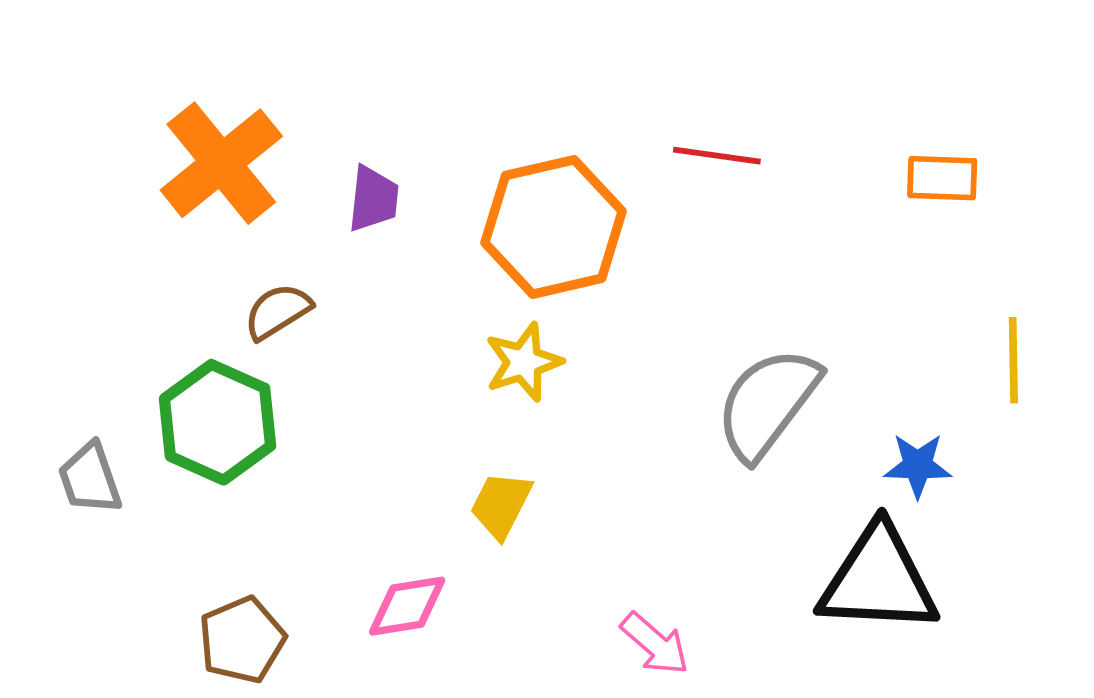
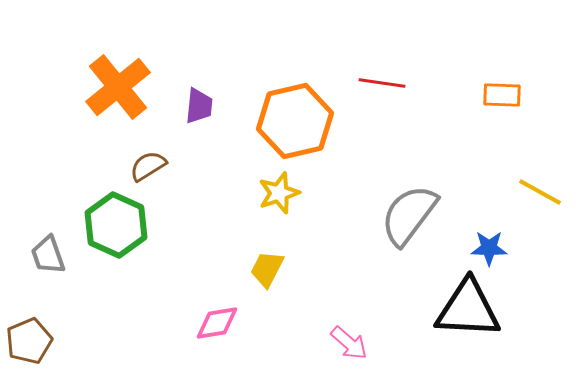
yellow line: (1013, 360) -> (540, 192), turned -60
brown pentagon: (242, 640) -> (29, 341), moved

